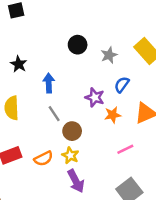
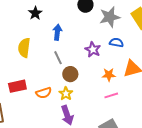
gray star: (109, 55) -> (110, 17), size x1.5
blue semicircle: (122, 85) -> (116, 43), turned 56
orange star: (113, 115) -> (109, 75), moved

